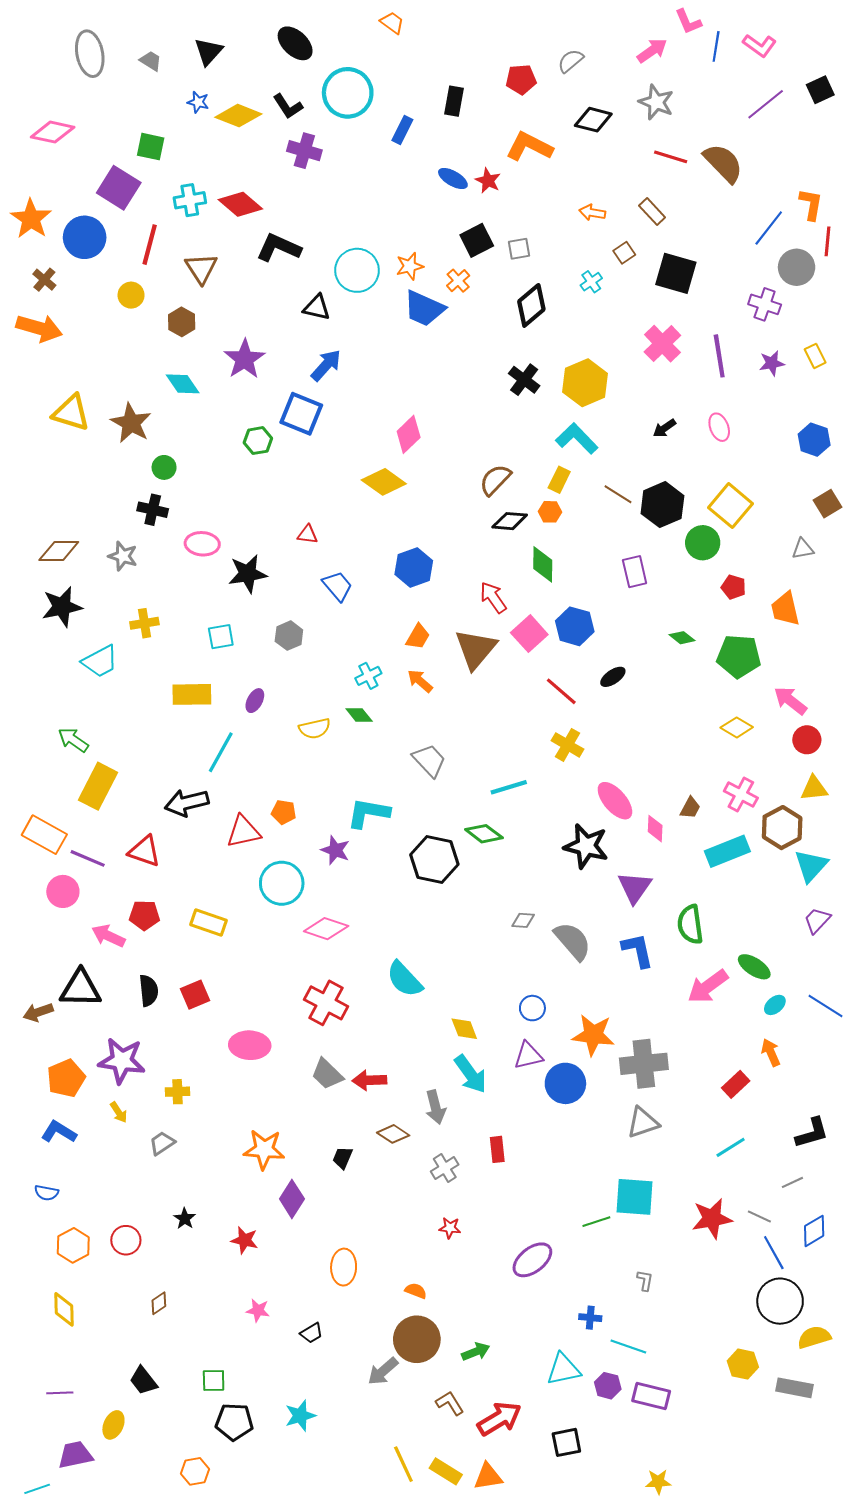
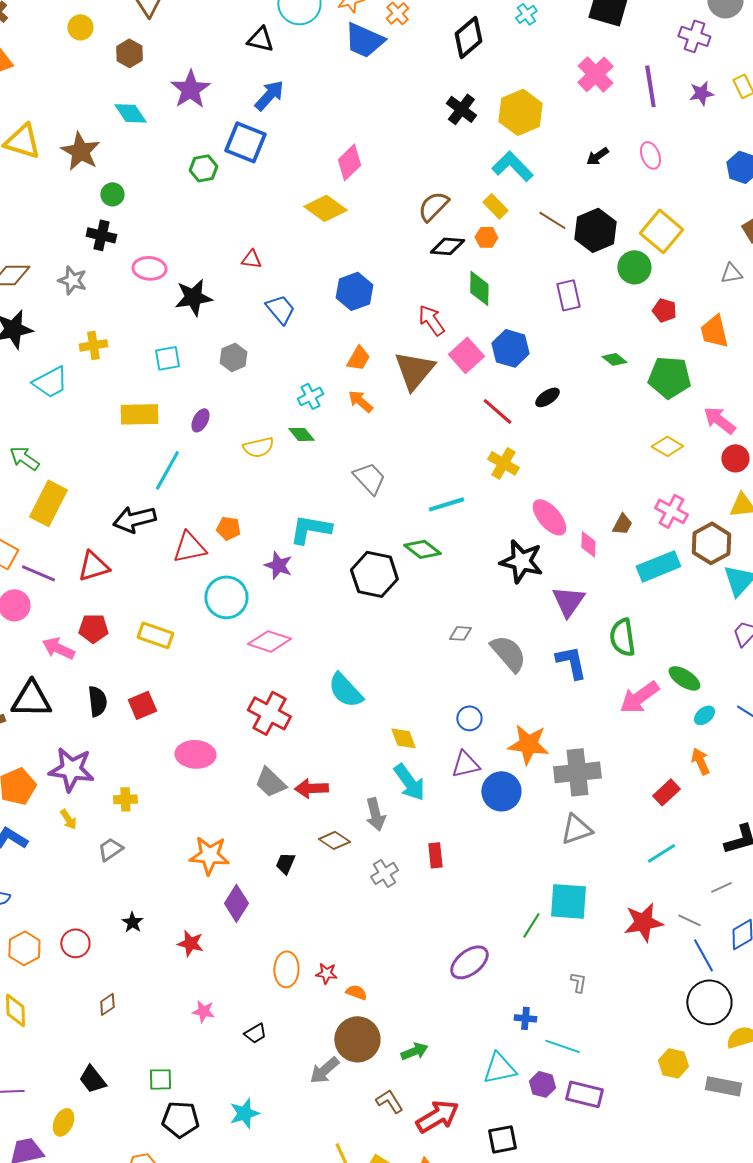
yellow rectangle: (559, 480) -> (495, 206), turned -70
red triangle: (144, 851) -> (93, 566), turned -36
green line: (596, 1222) -> (531, 925), turned -40
red star: (450, 1228) -> (326, 973), moved

